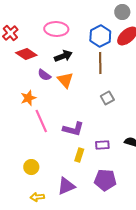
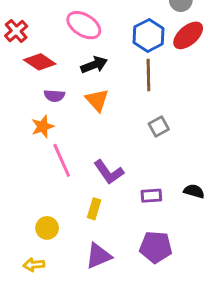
pink ellipse: (56, 29) -> (84, 25), turned 30
purple semicircle: (44, 75) -> (54, 96), moved, turned -32
purple L-shape: (73, 129) -> (109, 172), turned 40
yellow rectangle: (79, 155) -> (94, 209), moved
yellow arrow: (37, 197) -> (34, 265), moved

